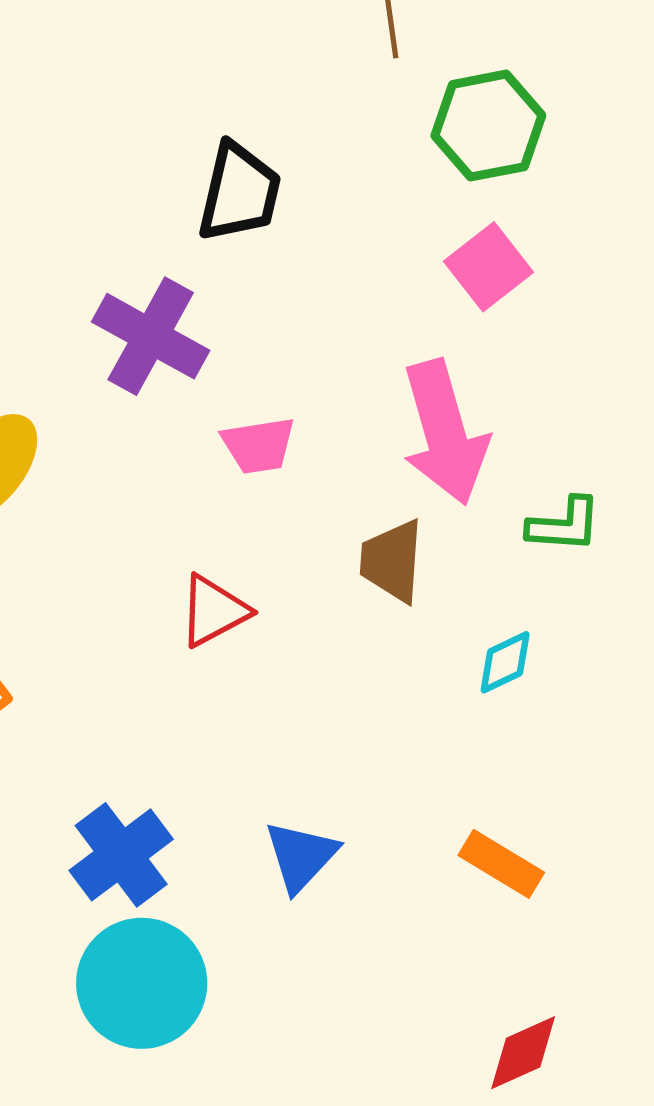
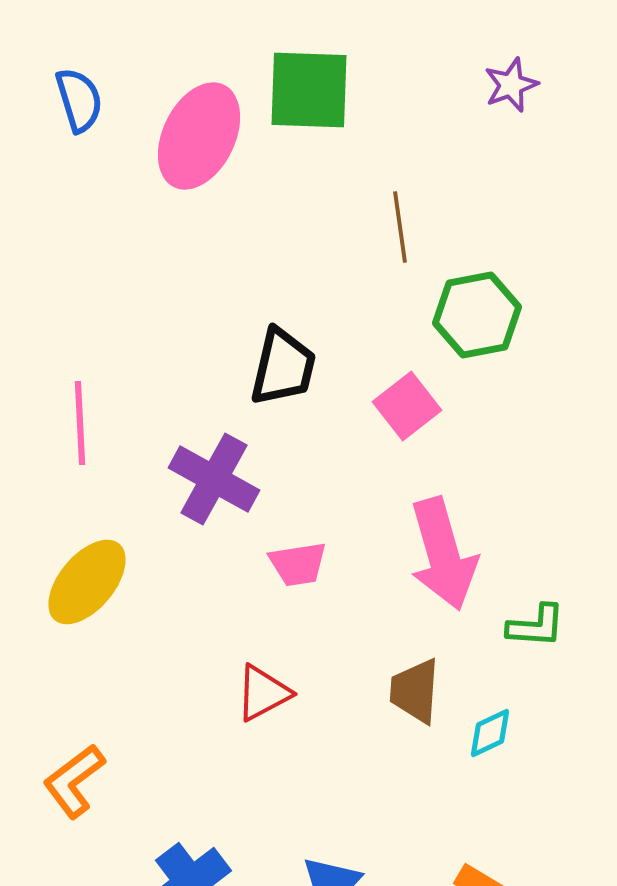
pink square: (488, 267) -> (407, 406), moved
brown trapezoid: (392, 561) -> (415, 691), moved

